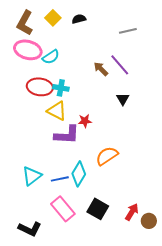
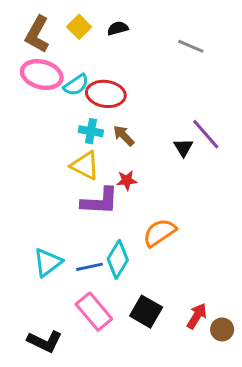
gray line: (128, 31) -> (191, 46), turned 36
purple line: (120, 65) -> (206, 134), moved
brown arrow: (101, 69) -> (124, 136), moved
red ellipse: (40, 87) -> (106, 94), moved

